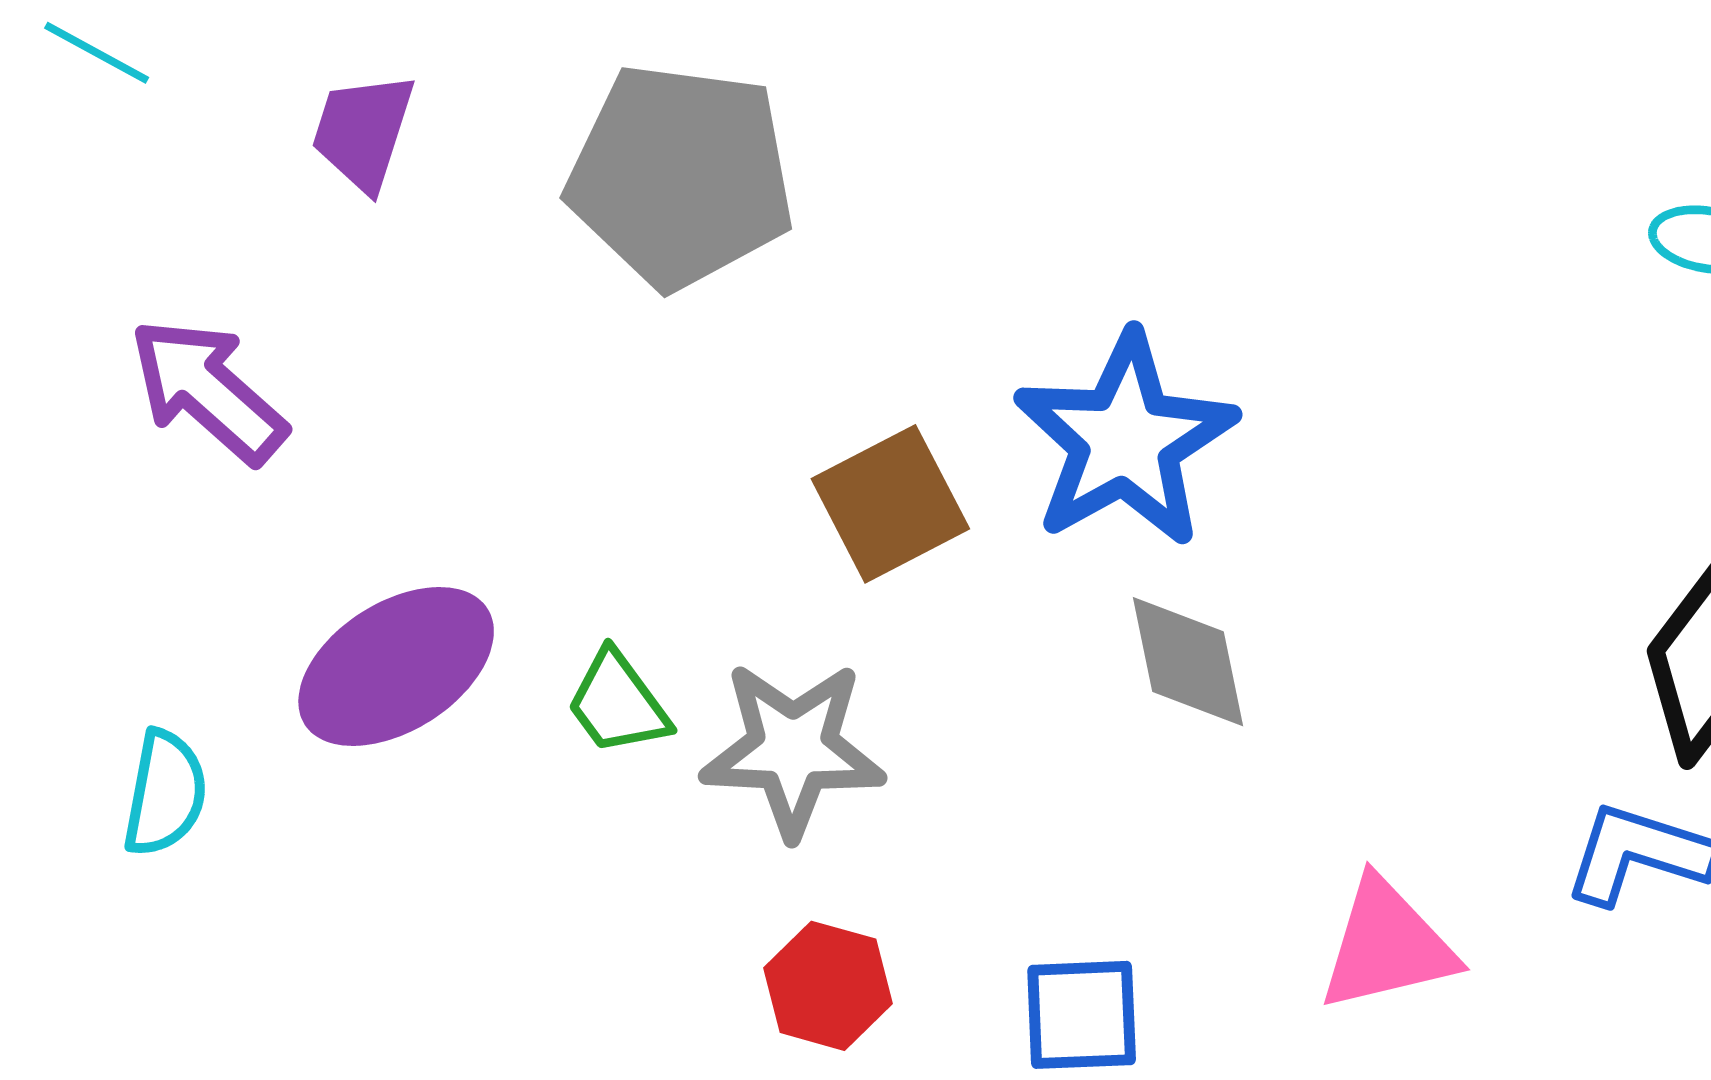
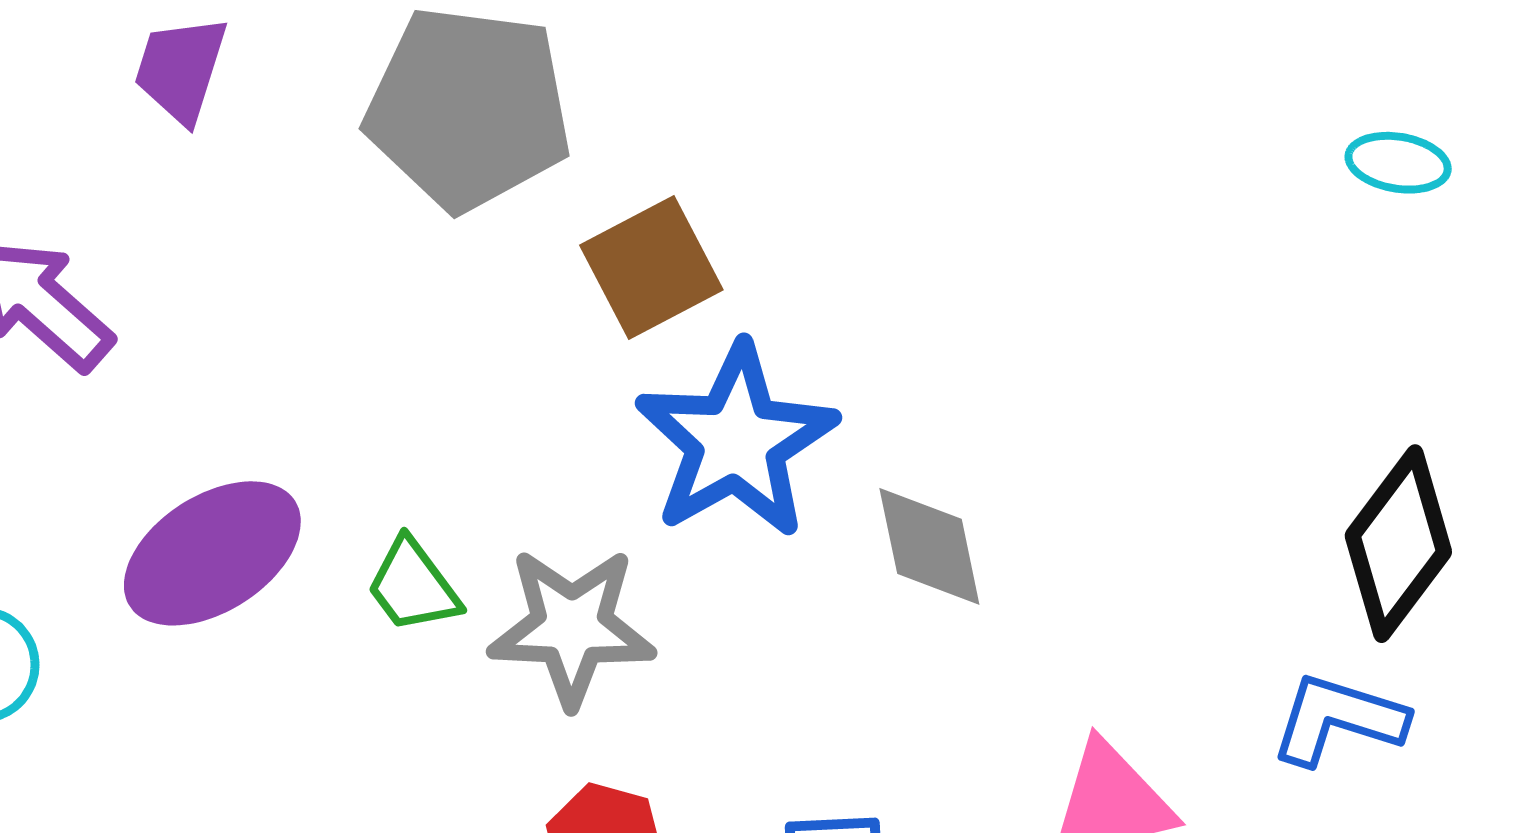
blue star: (1125, 440) -> (736, 441), moved
brown square: (890, 504) -> (651, 267), moved

